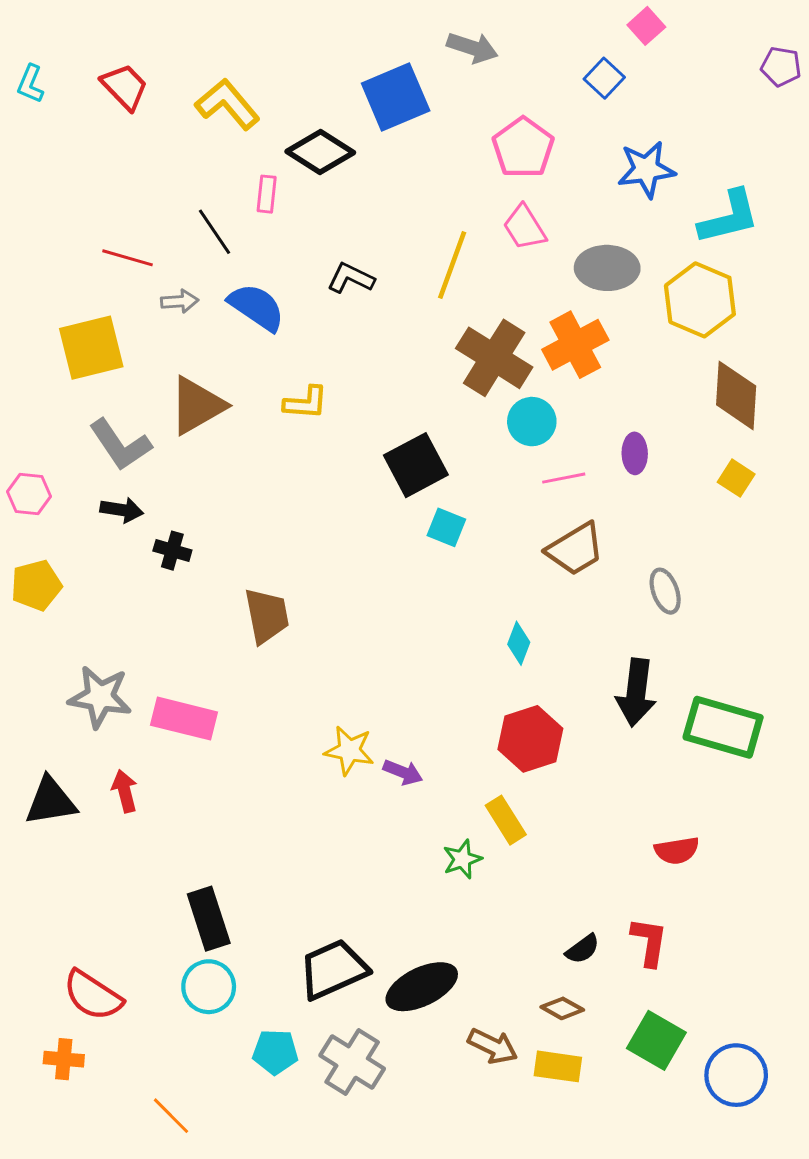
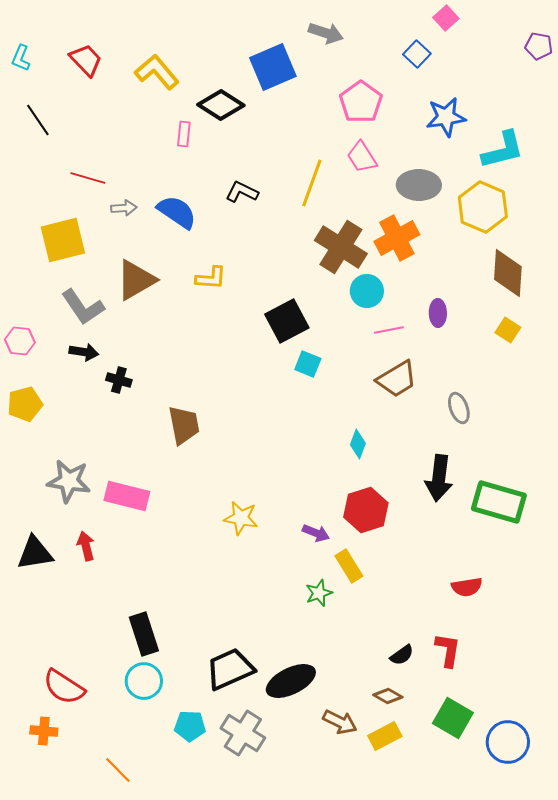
black line: (214, 232) -> (38, 120), moved
purple arrow: (403, 772) -> (316, 533), moved
yellow rectangle: (558, 1066) -> (385, 736), turned -36

